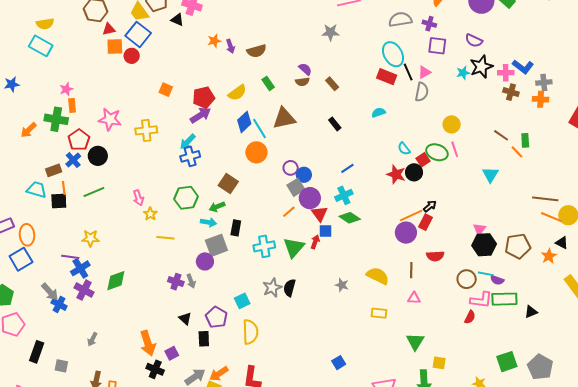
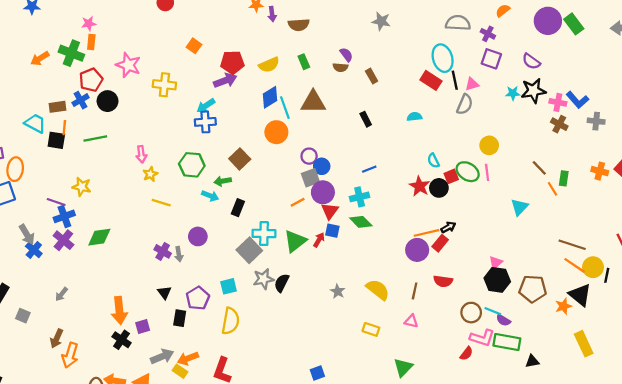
orange cross: (541, 99) -> (600, 171), moved
black triangle: (562, 243) -> (580, 295), size x1.6
gray square: (216, 245) -> (249, 250), moved, turned -35

